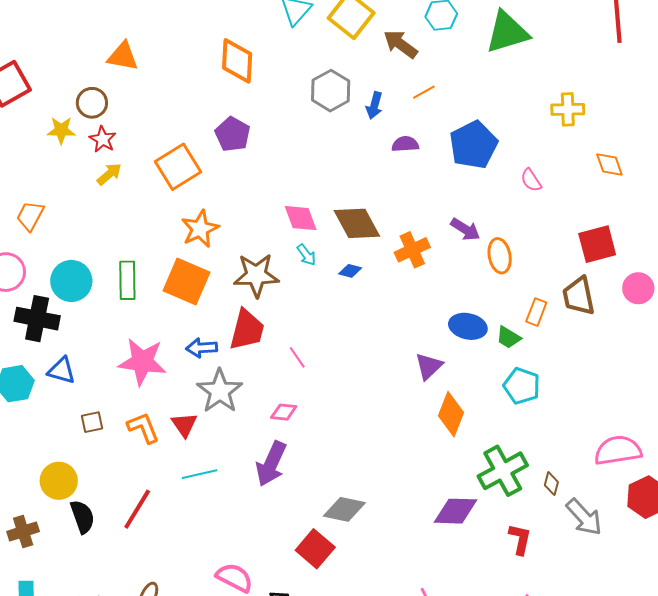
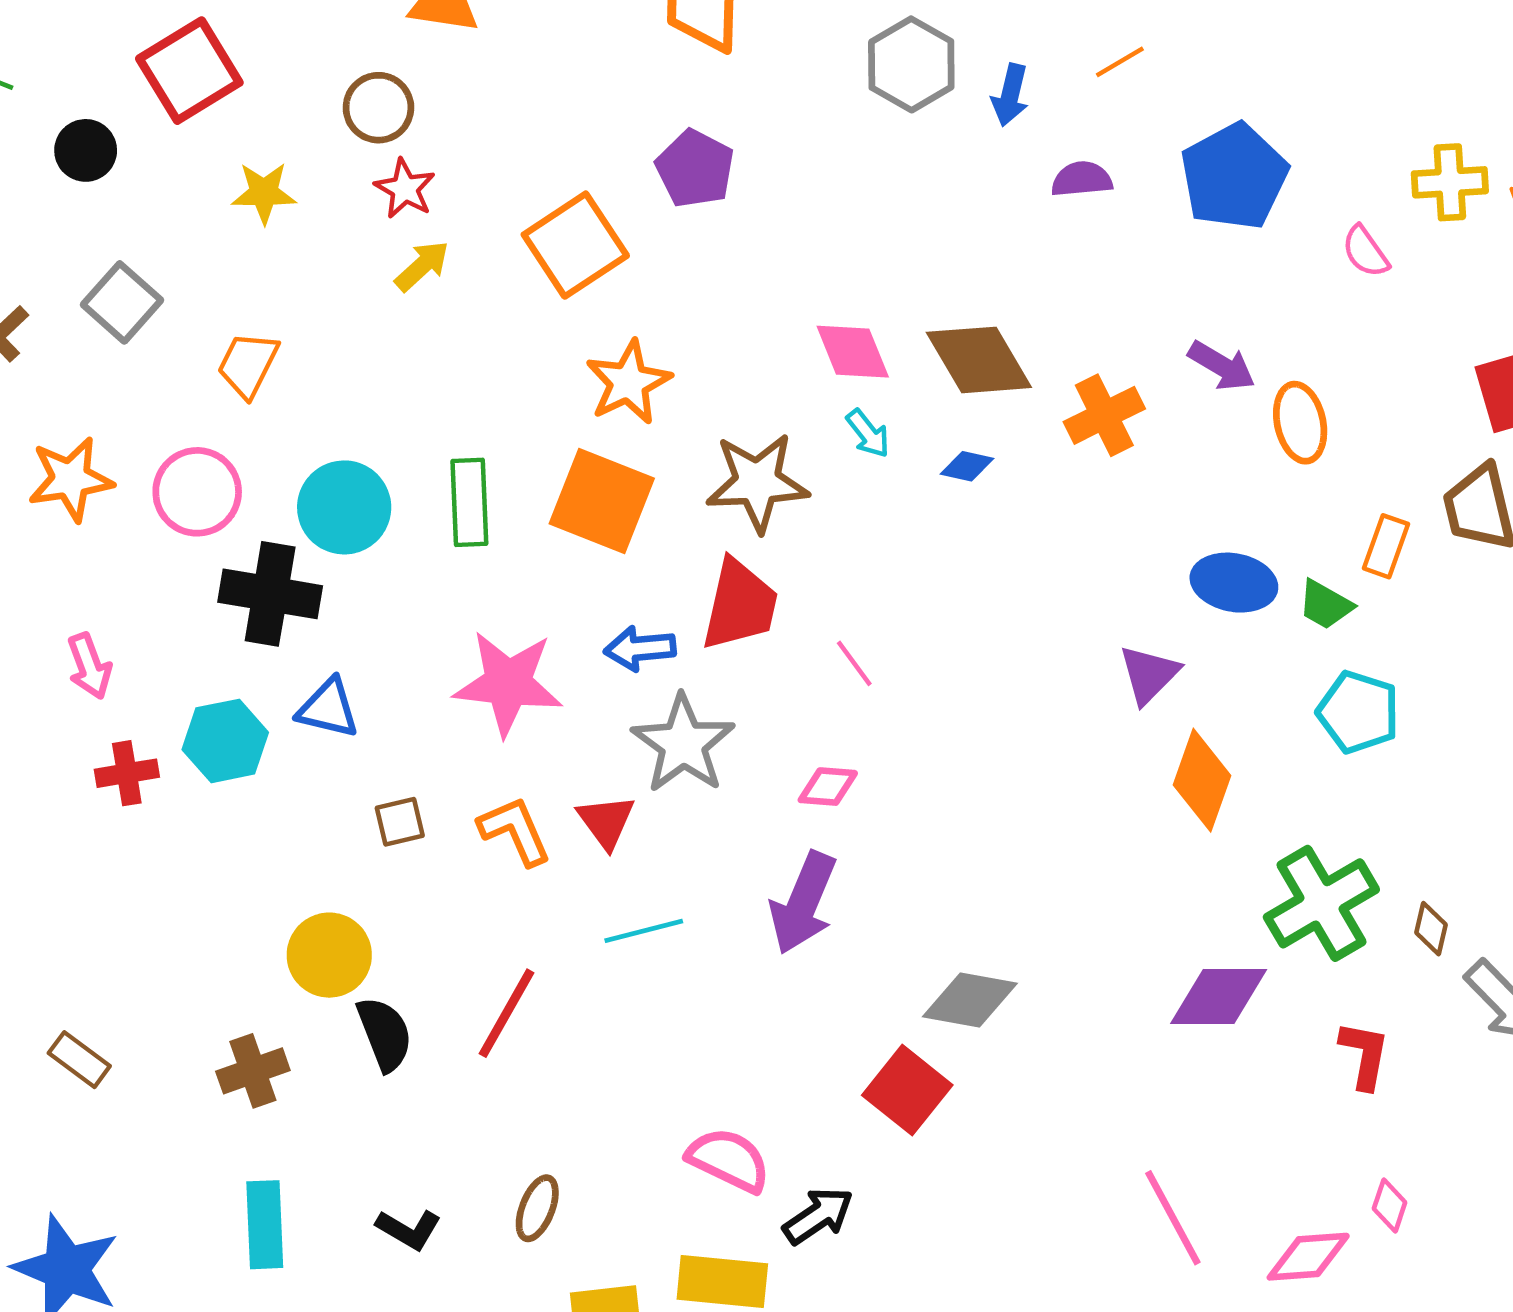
yellow cross: (568, 109) -> (1450, 182), moved
yellow star: (61, 130) -> (264, 193), moved

